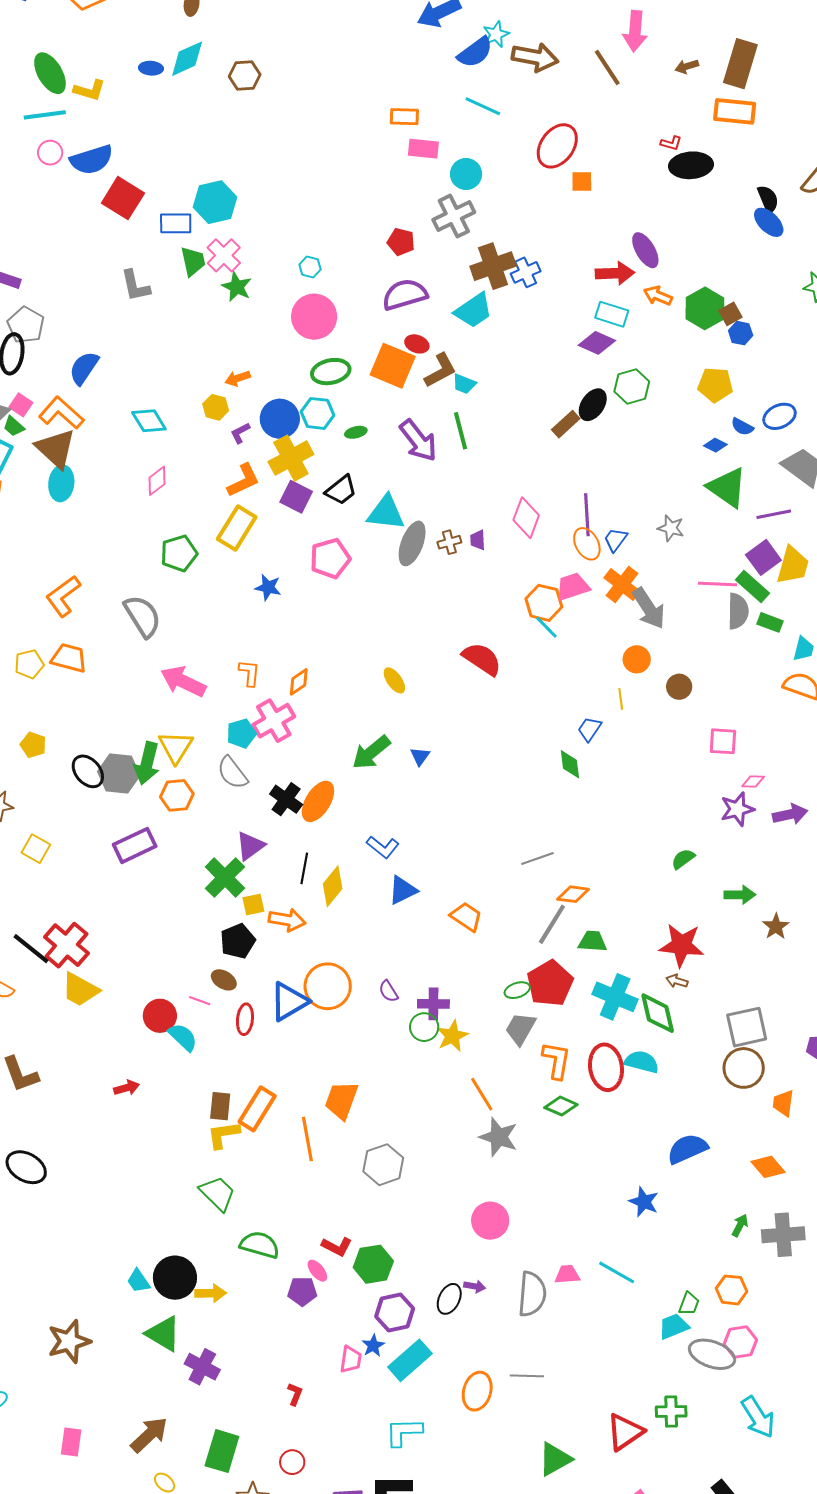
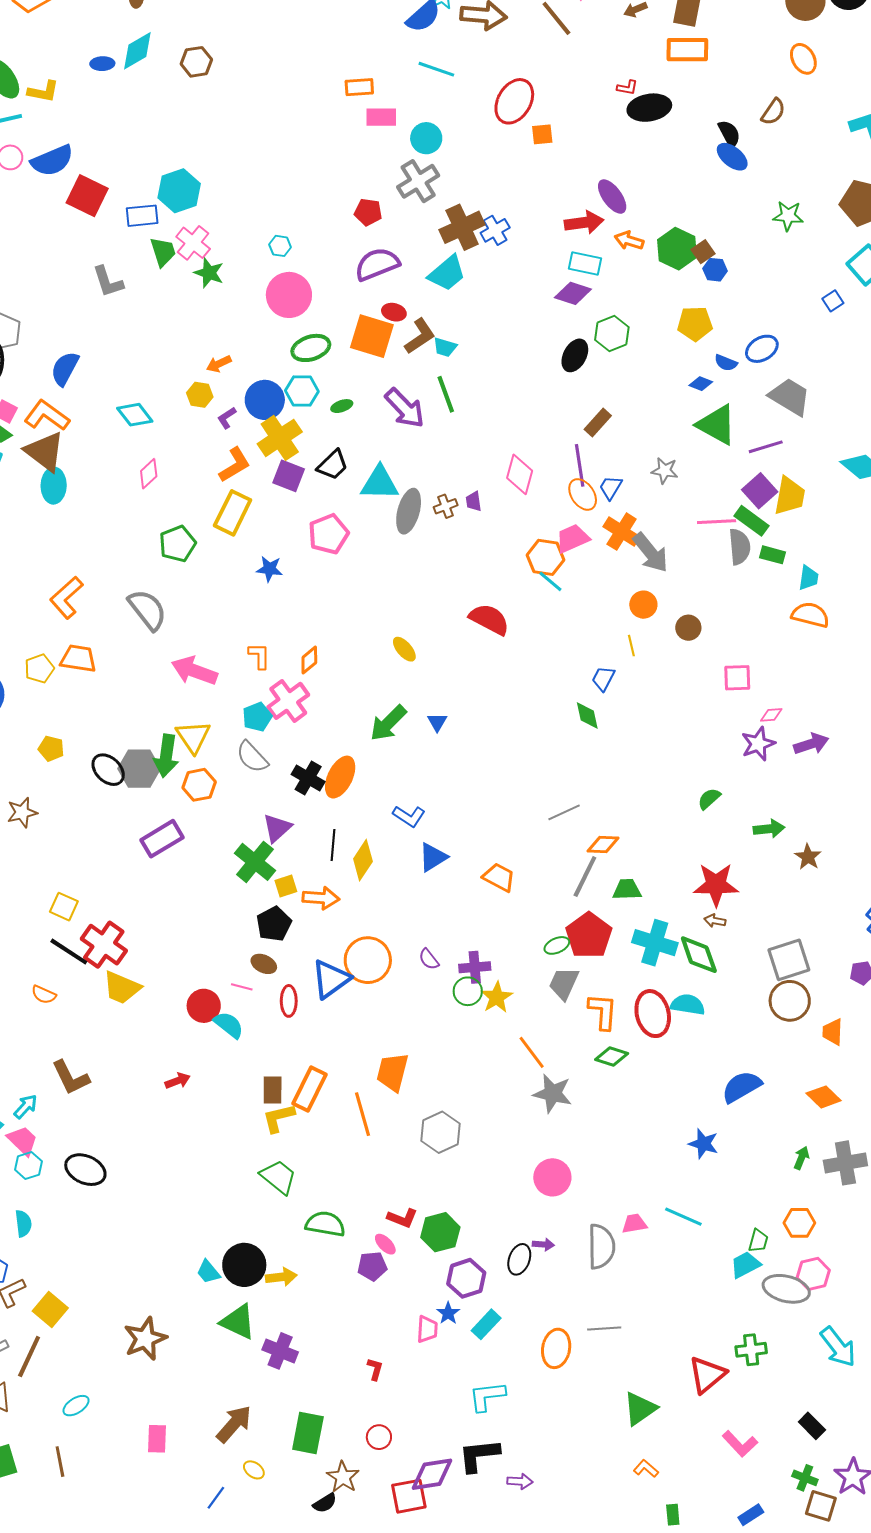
brown rectangle: (566, 424) -> (598, 422), moved
yellow square: (36, 849) -> (64, 907), moved
cyan rectangle: (410, 1360) -> (486, 1324), size x0.7

